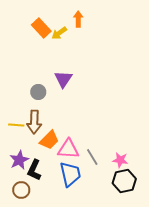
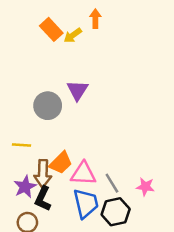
gray circle: (38, 92) -> (48, 106), size x1.5
brown arrow: (34, 122) -> (43, 174), moved
black hexagon: (124, 181) -> (116, 212), moved

